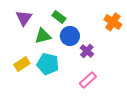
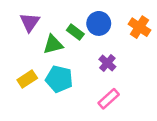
green rectangle: (59, 17) -> (75, 32), moved
blue circle: (70, 36) -> (99, 23), moved

